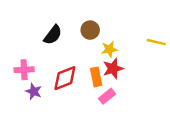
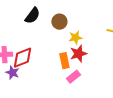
black semicircle: (53, 35) -> (32, 16), moved
red diamond: (65, 78) -> (22, 58), moved

